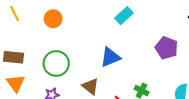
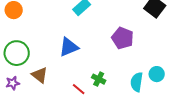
brown triangle: (91, 86) -> (40, 75), moved

